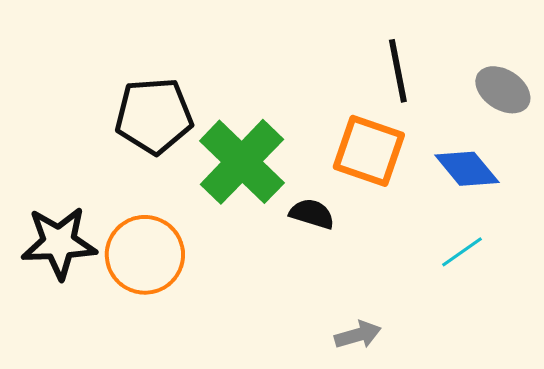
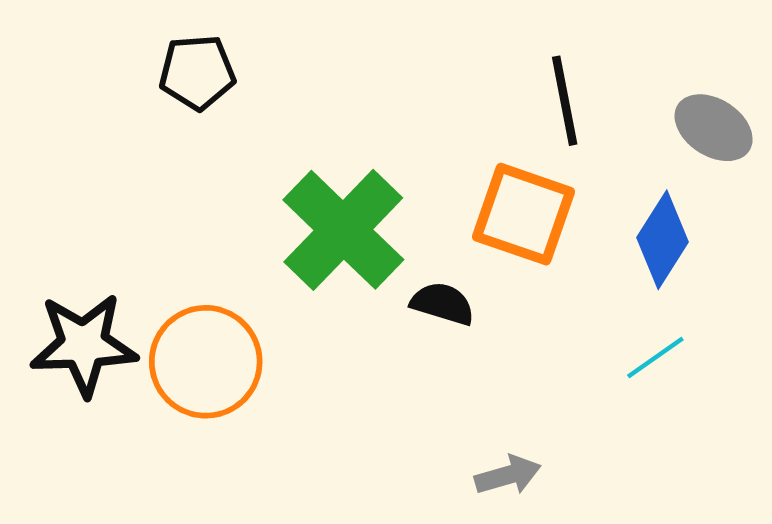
black pentagon: (154, 116) -> (197, 72), moved, size x0.7
blue diamond: (467, 169) -> (662, 240), turned 72

